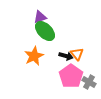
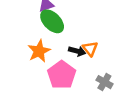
pink pentagon: (71, 76) -> (62, 75), moved

